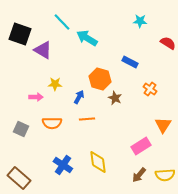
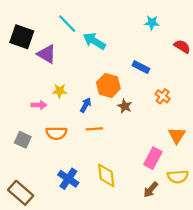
pink rectangle: (141, 146) -> (153, 158), turned -30
yellow semicircle: (165, 175) -> (178, 177), moved

